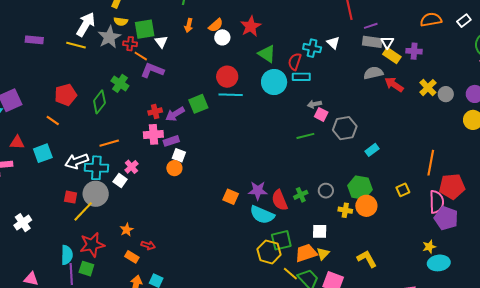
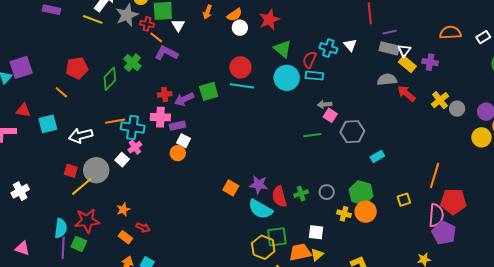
cyan cross: (96, 168) -> (133, 128), moved

